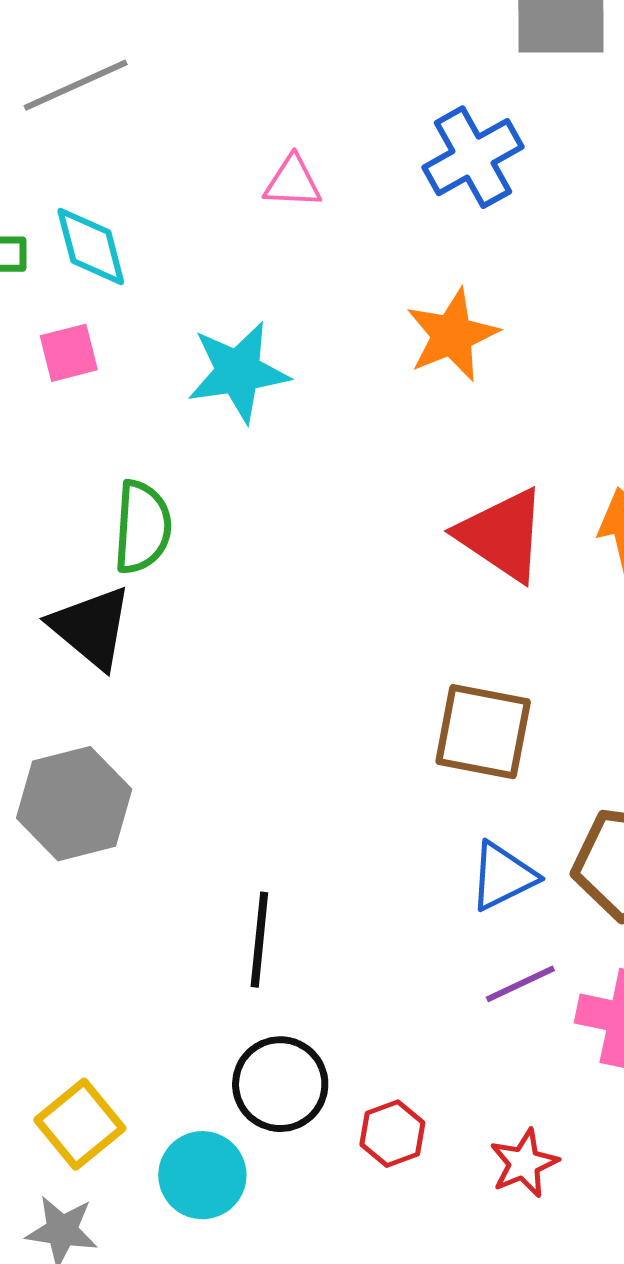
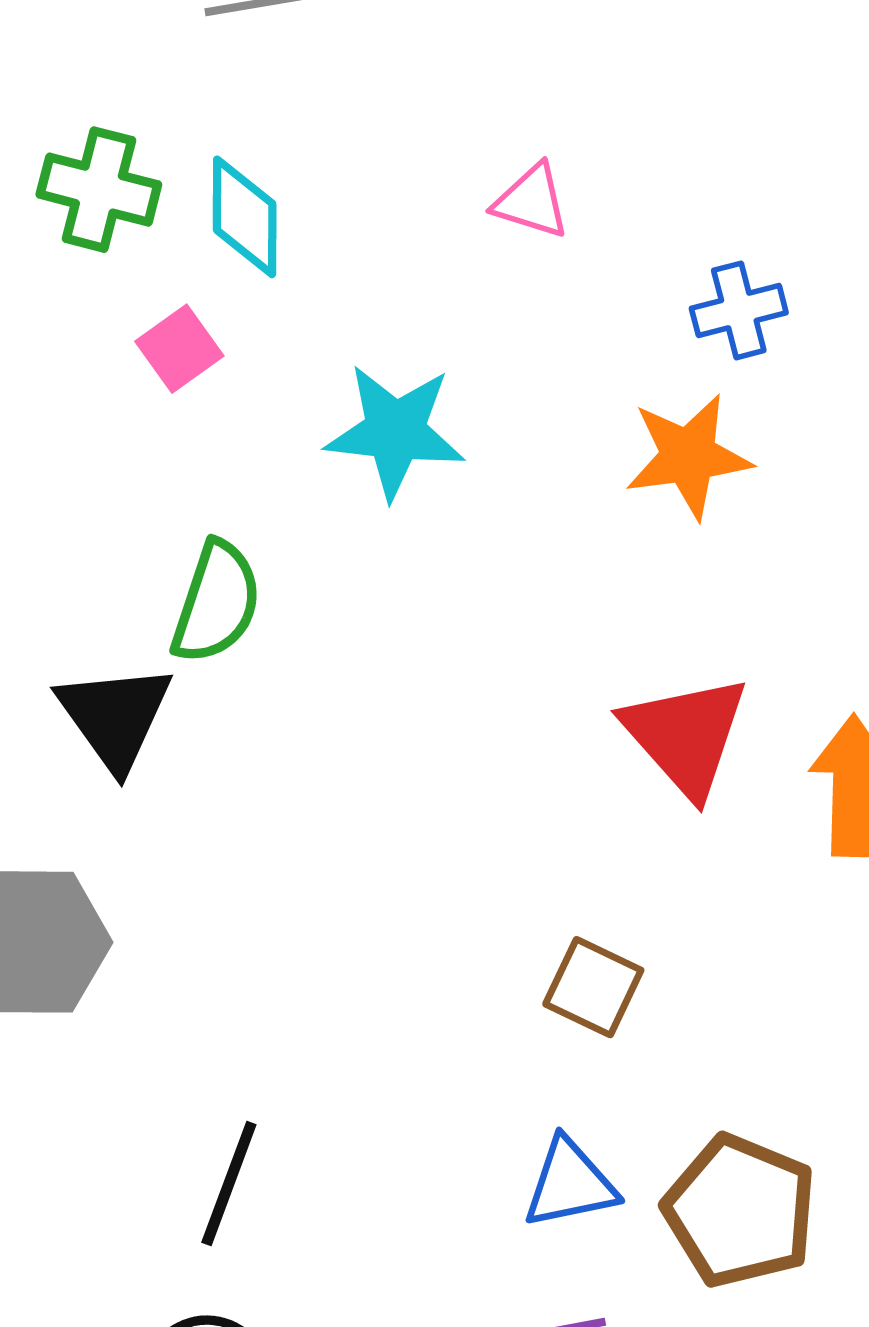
blue cross: (473, 157) -> (739, 310), moved, size x0.7
pink square: (69, 353) -> (179, 349), turned -36
brown square: (483, 732) -> (593, 987), size x0.7

